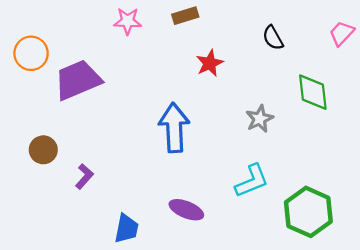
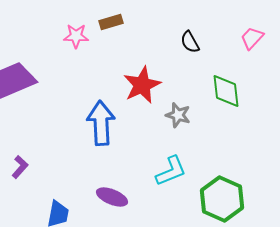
pink star: (128, 21) -> (76, 36), moved
red star: (210, 63) -> (142, 85), moved, size x1.5
gray star: (260, 119) -> (178, 115), turned -30

